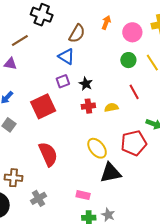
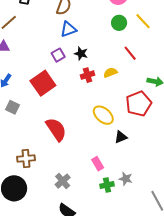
blue triangle: (66, 57) -> (68, 29), moved, turned -42
black triangle: (111, 173) -> (121, 137), size x0.6
pink rectangle: (83, 195) -> (98, 164), turned 56
gray cross: (38, 198) -> (63, 181), moved

